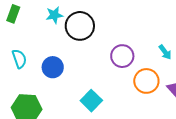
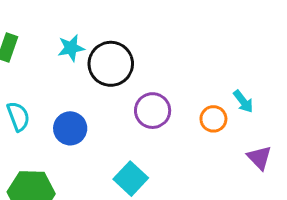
purple circle: (122, 56) -> (153, 111), moved
orange circle: (146, 81) -> (213, 119), moved, size x0.7

